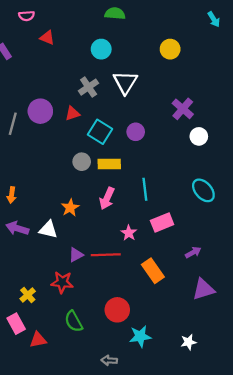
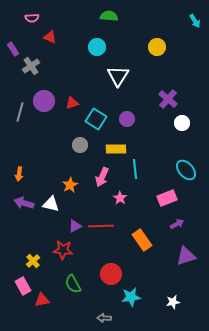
gray cross: (89, 87) -> (31, 66), moved
yellow rectangle: (109, 164) -> (116, 149), moved
pink rectangle: (162, 223) -> (167, 198), moved
pink star: (129, 233) -> (120, 198), moved

